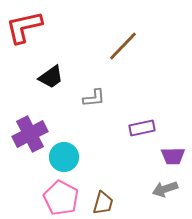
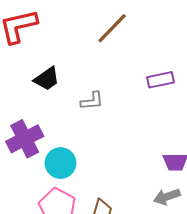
brown line: (123, 46) -> (112, 28), moved
purple rectangle: (142, 128) -> (161, 80), moved

